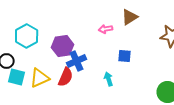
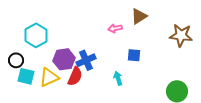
purple hexagon: (63, 46) -> (64, 59), moved

